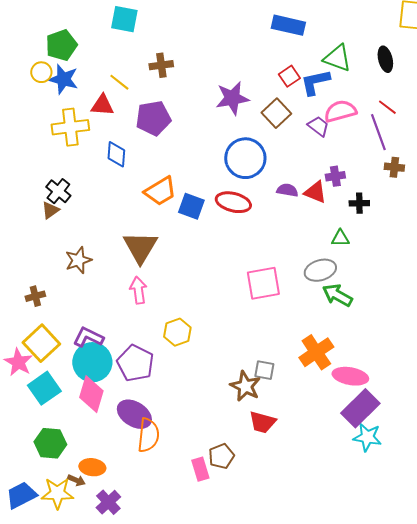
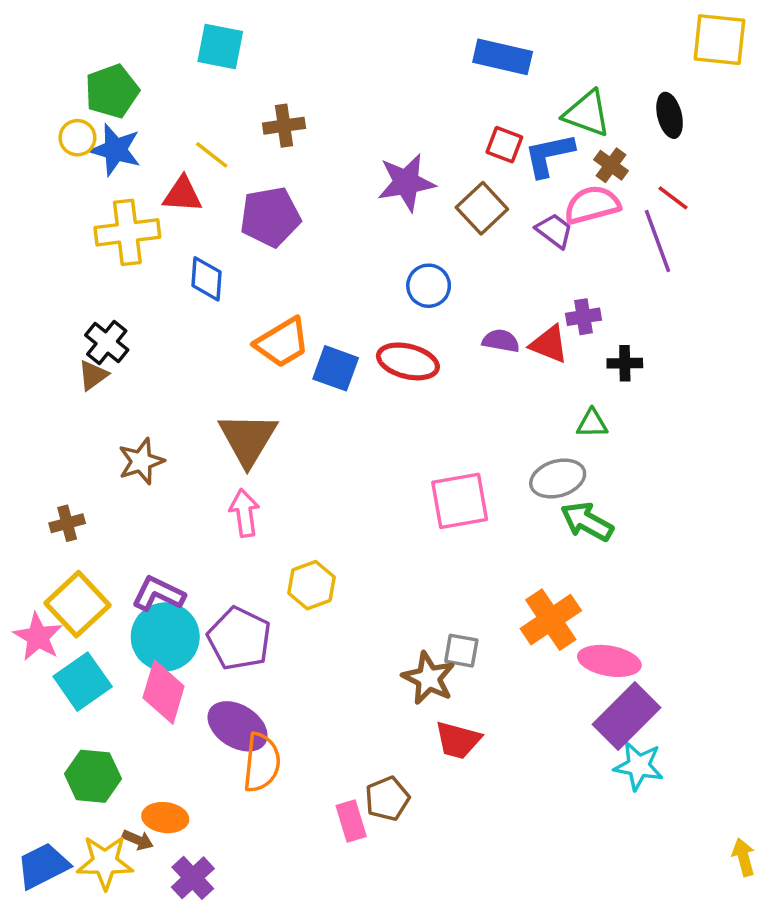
red square: (289, 76) -> (504, 145), turned -35
blue circle: (245, 158) -> (429, 286), size x0.6
brown cross: (394, 167) -> (611, 165), moved, turned 30

